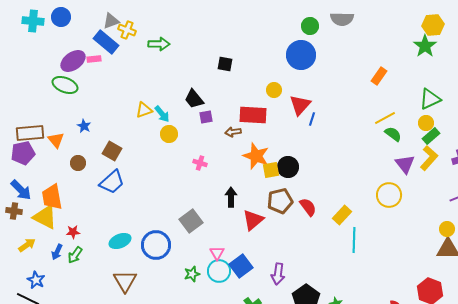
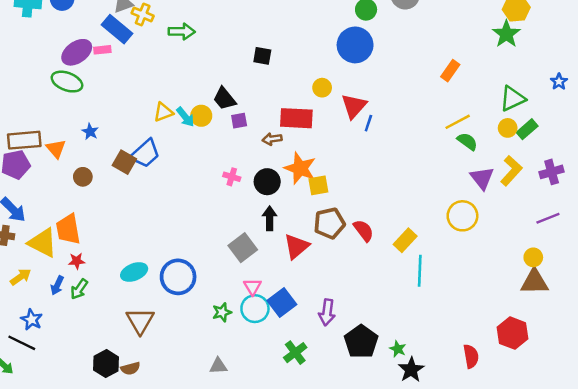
yellow circle: (169, 134) -> (201, 116), moved
green rectangle: (431, 136) -> (527, 129), moved
black circle: (288, 167) -> (267, 182), moved
blue trapezoid: (112, 182) -> (145, 154), moved
orange trapezoid: (52, 197) -> (68, 229), moved
gray square: (191, 221) -> (243, 248), moved

